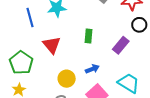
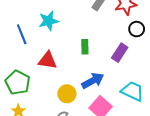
red triangle: (52, 45) -> (48, 60), turned -36
blue arrow: (92, 69) -> (93, 81), size x1.5

